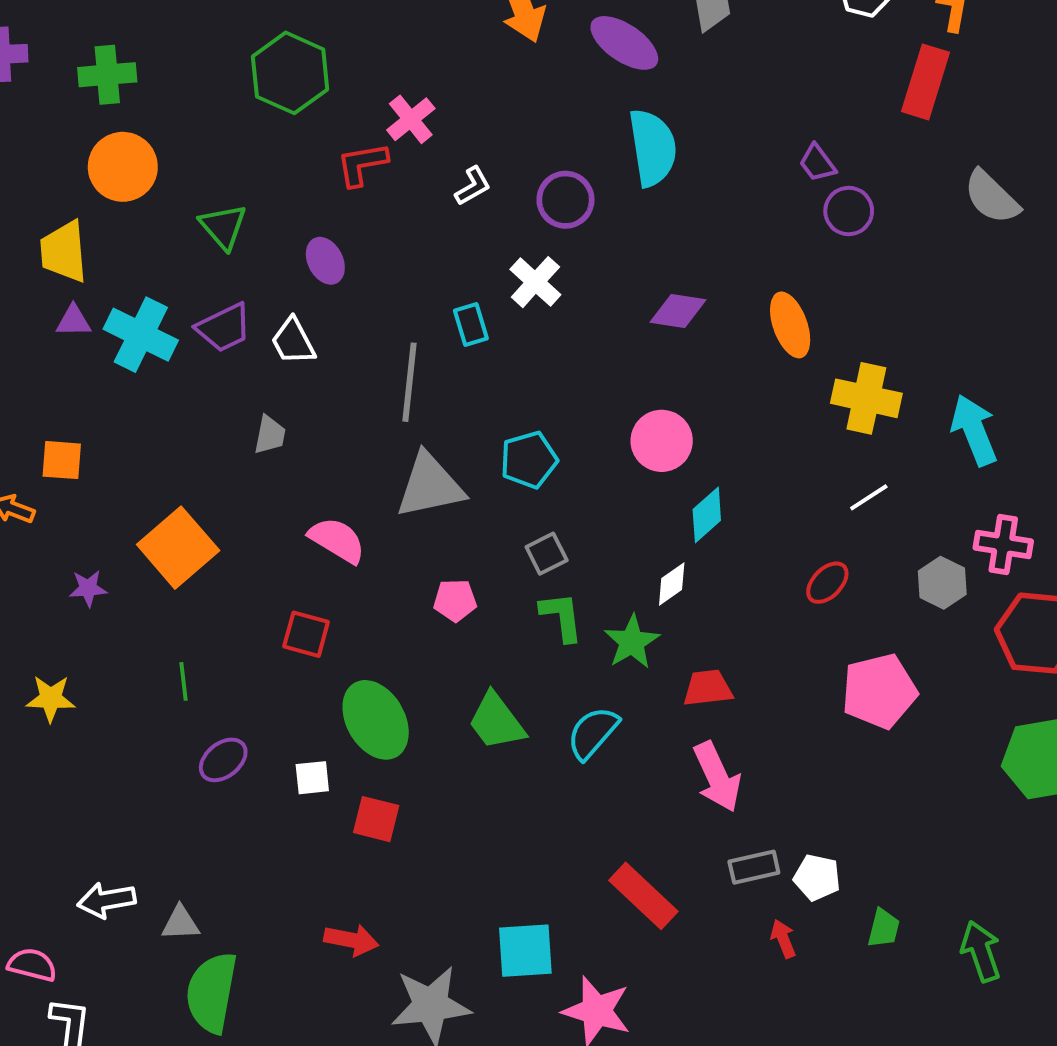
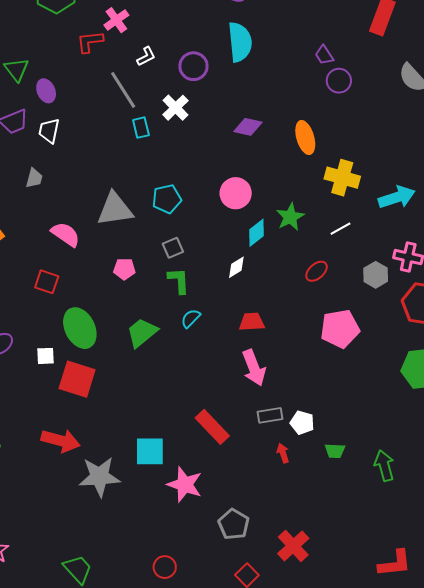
purple ellipse: (325, 261) -> (46, 91), moved
white trapezoid: (293, 341) -> (49, 131), turned 36
gray line: (409, 382) -> (123, 90), moved, turned -42
cyan arrow: (974, 430) -> (397, 197), turned 90
green star: (632, 642) -> (290, 217), moved
green trapezoid: (496, 721) -> (142, 333), turned 84
cyan semicircle: (593, 733) -> (191, 318), moved, size x0.7
red square: (376, 819) -> (77, 379), size x1.5
green trapezoid: (884, 928) -> (335, 451), turned 75
red arrow: (351, 940) -> (61, 441), size x1.4

